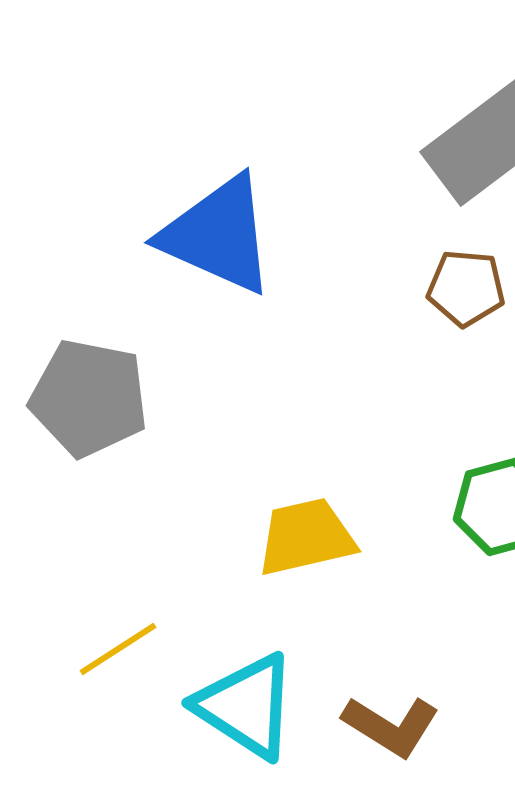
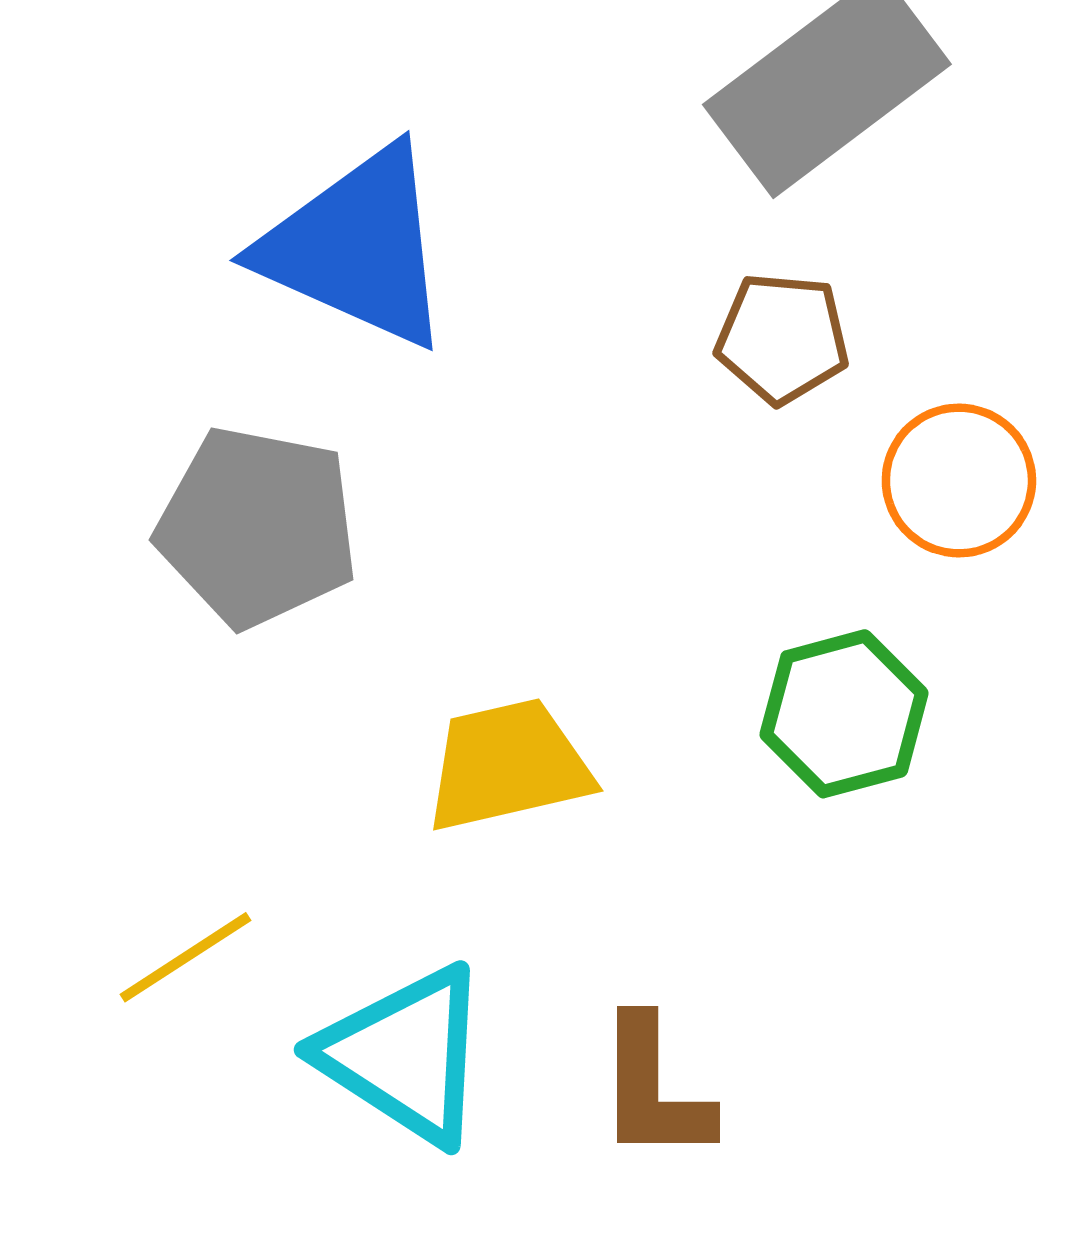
gray pentagon: (89, 398) -> (257, 527), moved
brown L-shape: (391, 726) -> (654, 1089), turned 58

